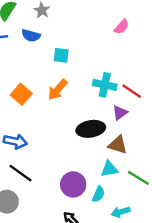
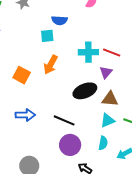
blue semicircle: (31, 36) -> (59, 20), moved
black line: (21, 173) -> (64, 120), moved
purple circle: (73, 184) -> (70, 145), moved

